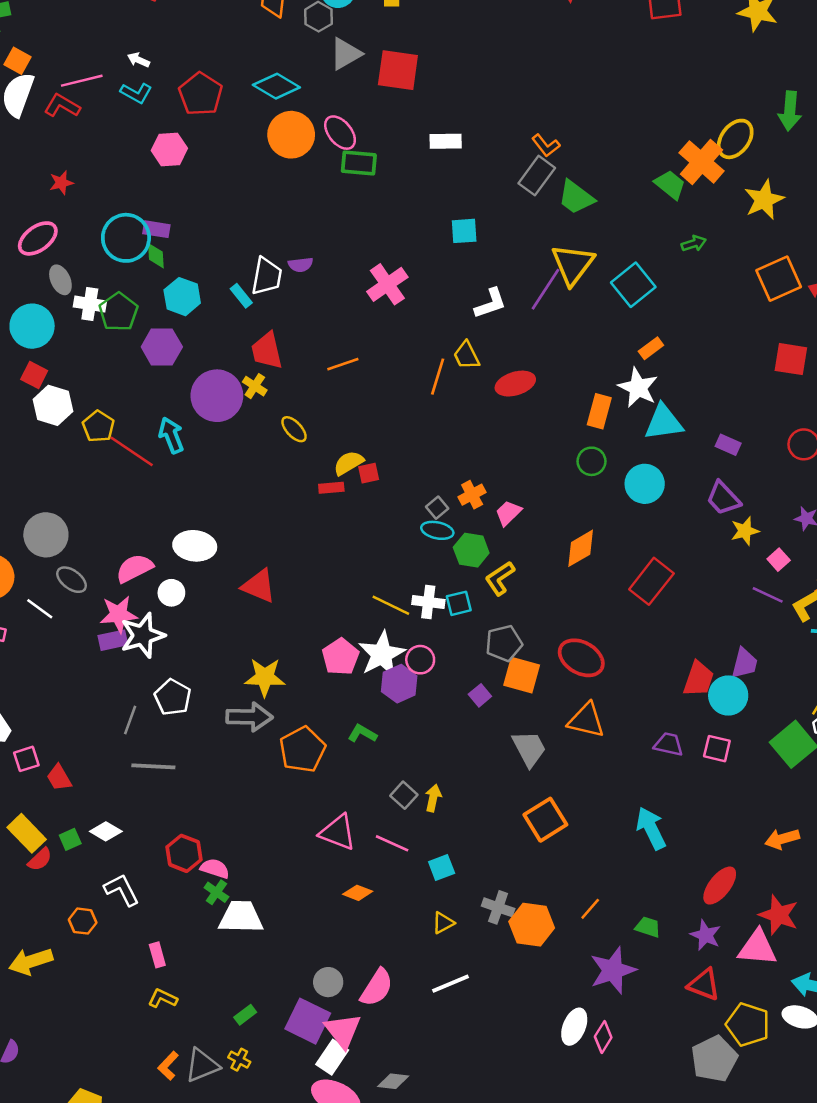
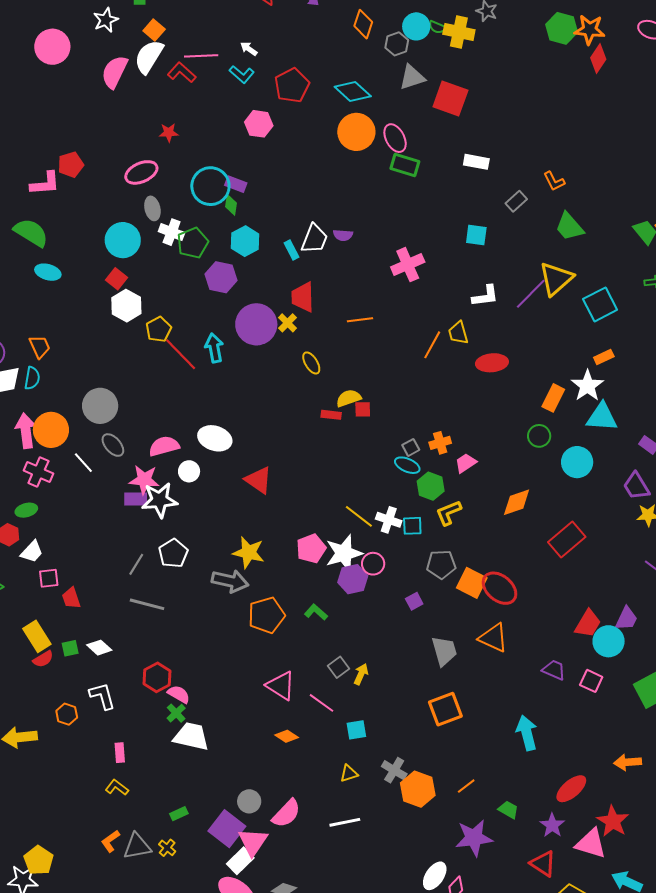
gray rectangle: (537, 176) -> (516, 201), moved, size x0.7
orange square: (522, 675) -> (472, 583), moved

